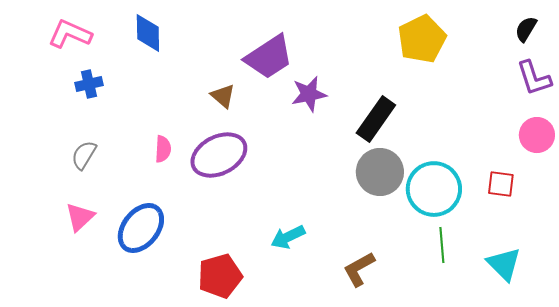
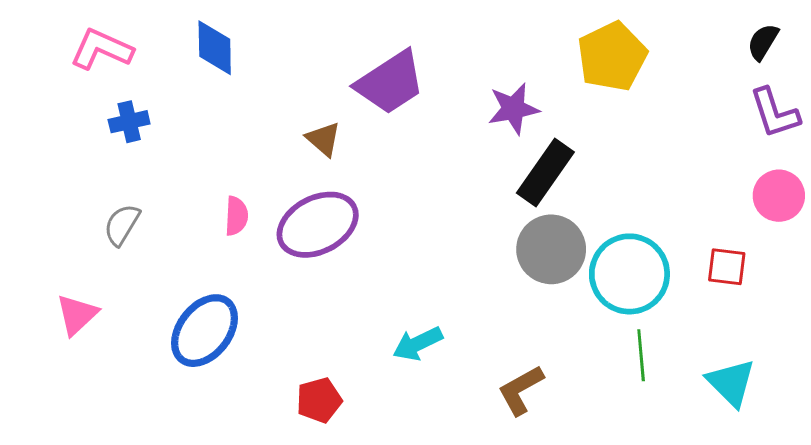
purple star: (309, 94) -> (513, 109), moved
pink triangle: (80, 217) -> (77, 315), moved
red pentagon: (220, 276) -> (319, 400), size x0.7

